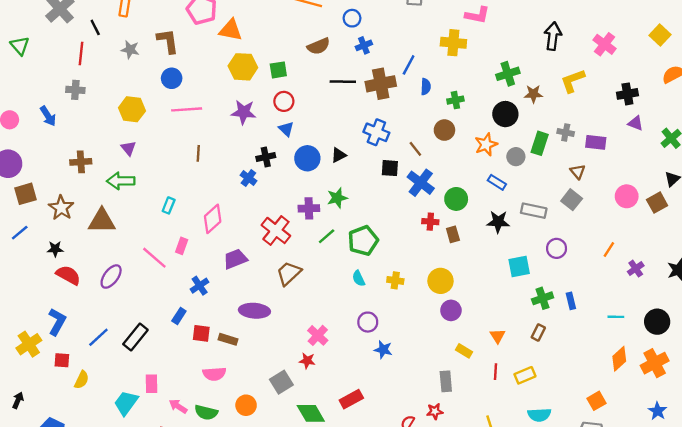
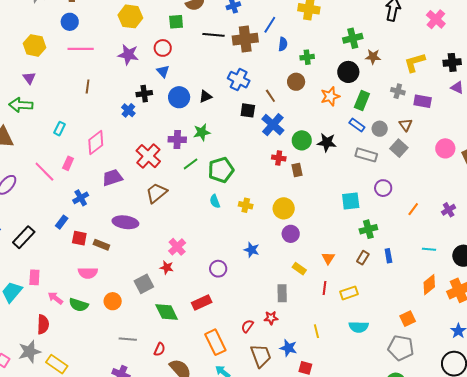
green square: (278, 70) -> (176, 22), moved
yellow L-shape: (573, 81) -> (415, 62), moved
green rectangle: (540, 143) -> (362, 101), moved
gray circle: (516, 157) -> (380, 129), moved
blue rectangle: (497, 182) -> (357, 125), moved
black star: (498, 222) -> (327, 142), moved
orange line: (609, 249) -> (413, 209), moved
blue rectangle: (571, 301) -> (388, 256), moved
purple circle: (368, 322) -> (218, 269), moved
blue star: (383, 350) -> (252, 250), moved

